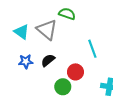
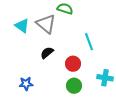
blue star: (26, 61) -> (26, 84), moved
green circle: (63, 87) -> (74, 86), moved

